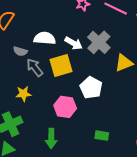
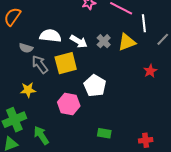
gray cross: (99, 42) -> (104, 41), size x0.6
yellow triangle: (124, 63) -> (127, 42), moved
green arrow: (51, 138) -> (41, 135), moved, turned 144

